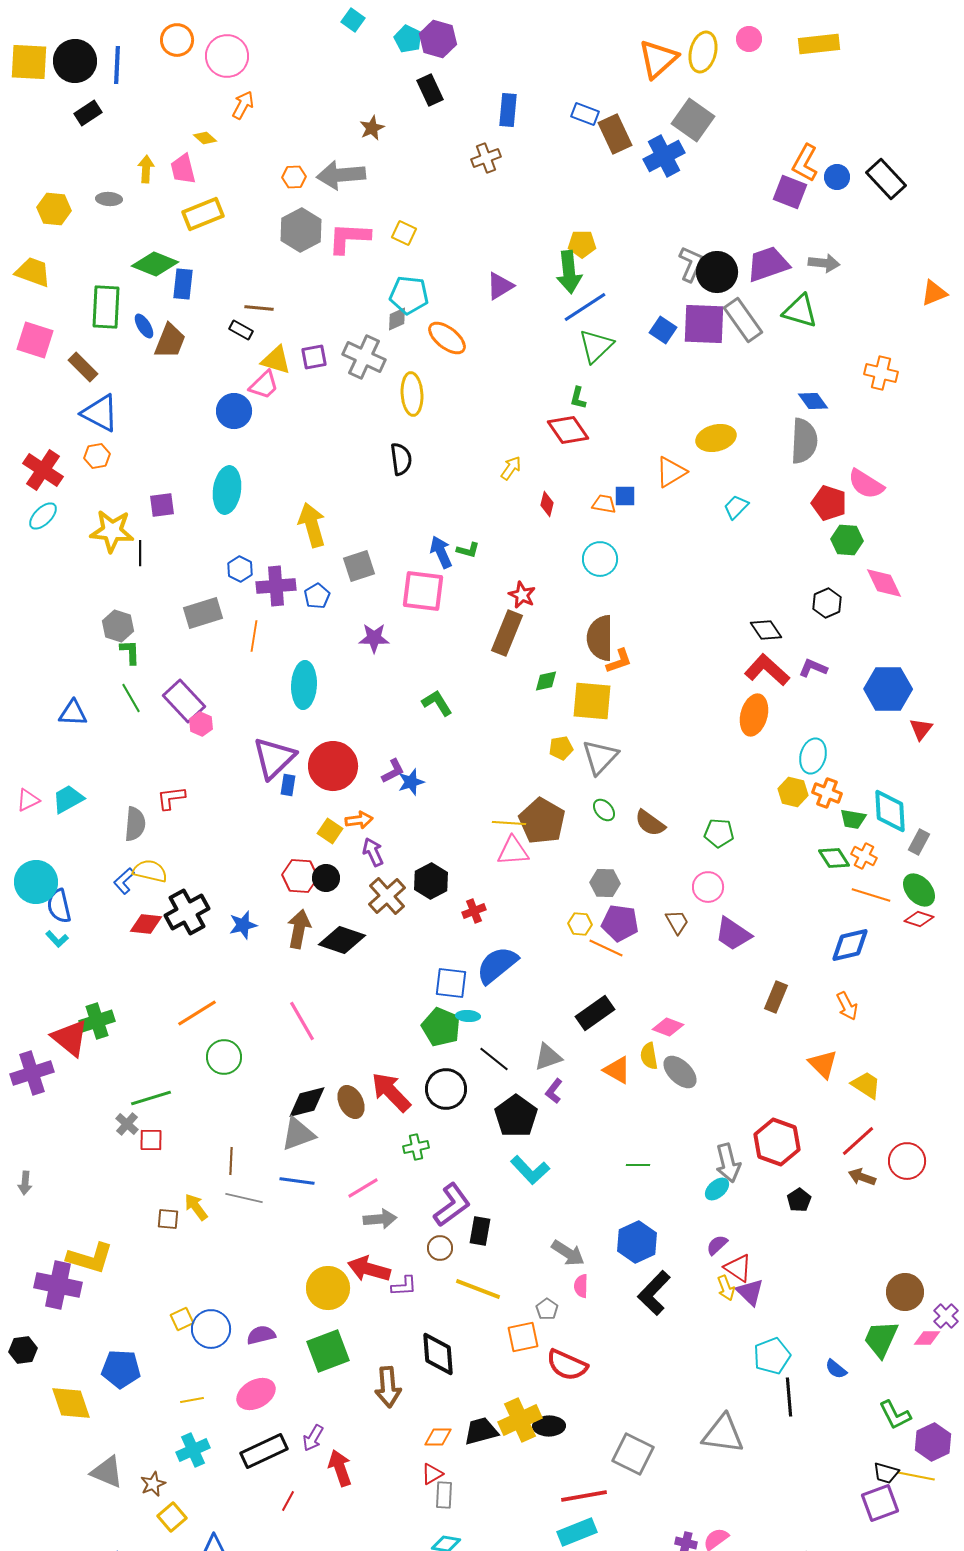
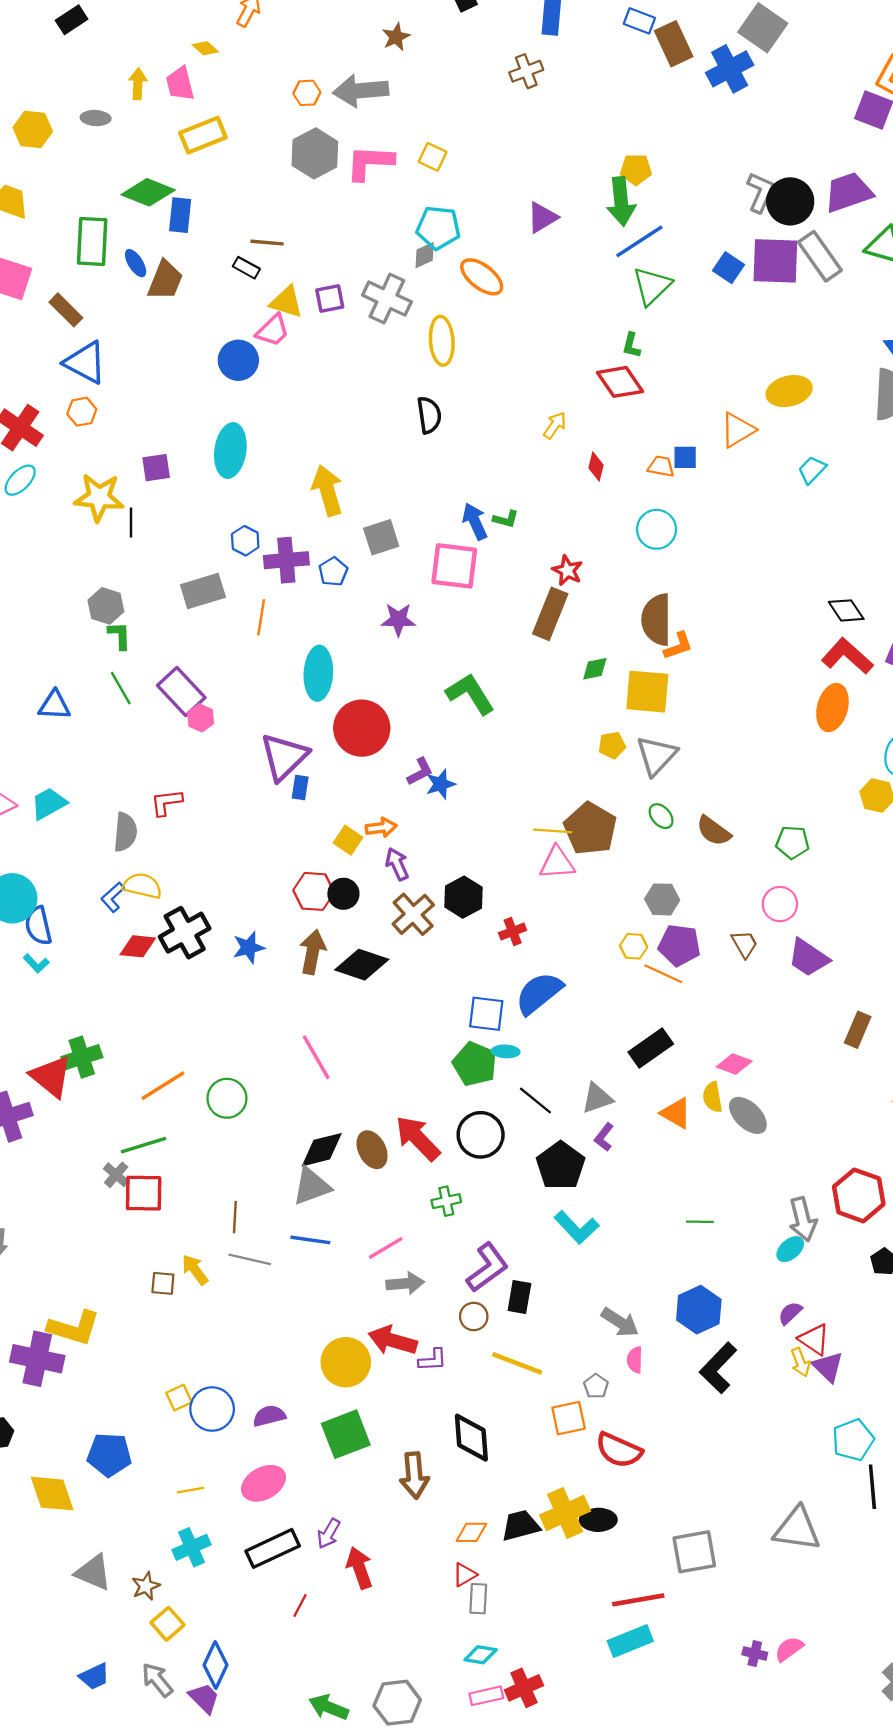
green L-shape: (437, 703) -> (470, 694), size x1.4
red circle: (333, 766) -> (362, 728), moved
orange line: (197, 1013) -> (163, 1086), moved
red square: (151, 1140) -> (144, 1193), size x1.5
gray square: (633, 1454) -> (694, 1552), turned -36

